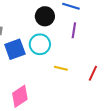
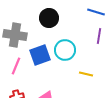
black circle: (45, 16) -> (49, 18), moved

